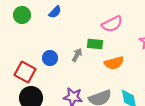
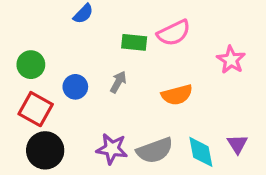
green circle: (22, 15) -> (31, 65), moved
green rectangle: (95, 44) -> (134, 42), moved

